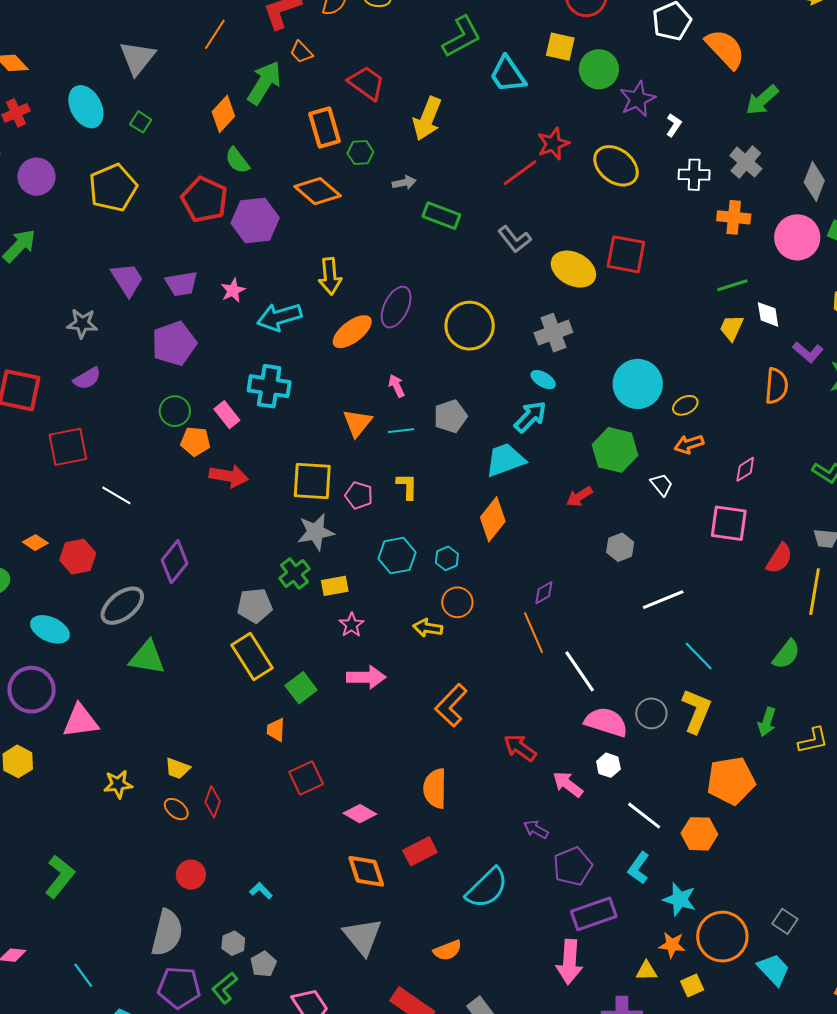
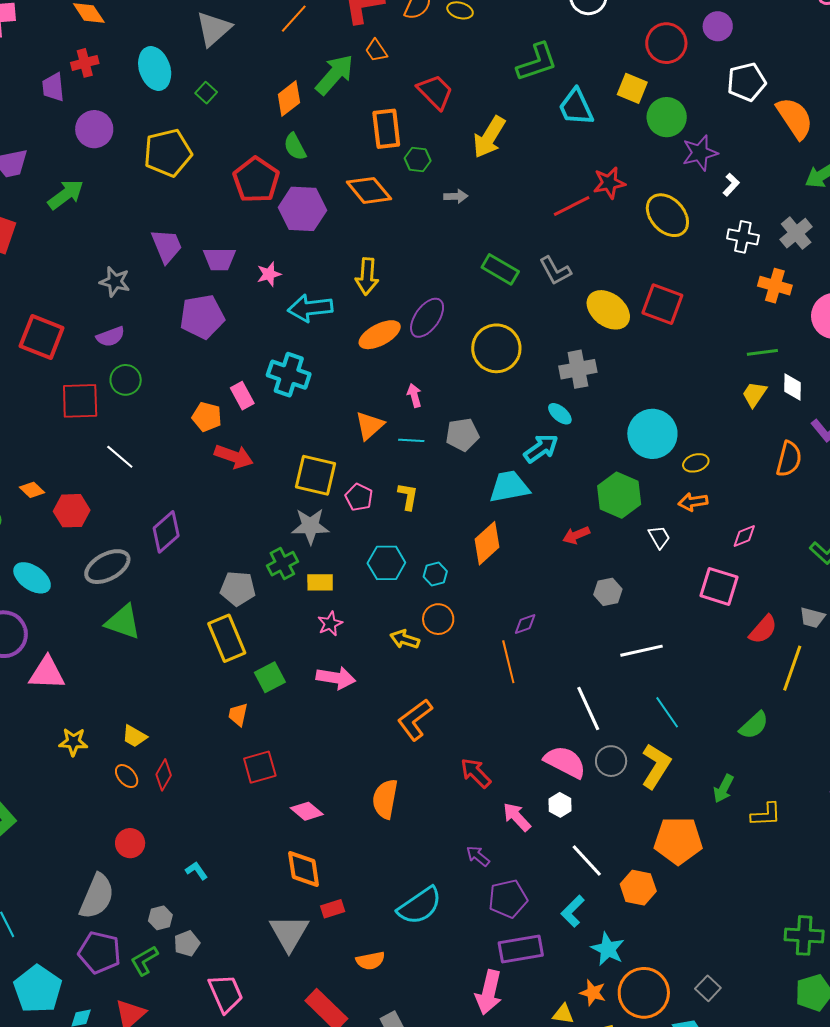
green rectangle: (441, 216) -> (500, 269), moved
green circle: (175, 411) -> (126, 380), moved
white line: (580, 671) -> (588, 709), moved
red rectangle: (420, 851) -> (333, 909), moved, size x0.7

